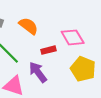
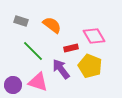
yellow pentagon: (83, 69) -> (90, 66), moved

